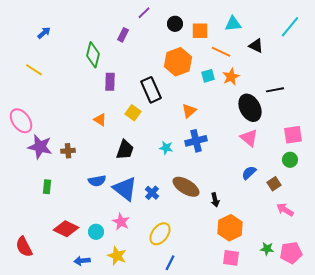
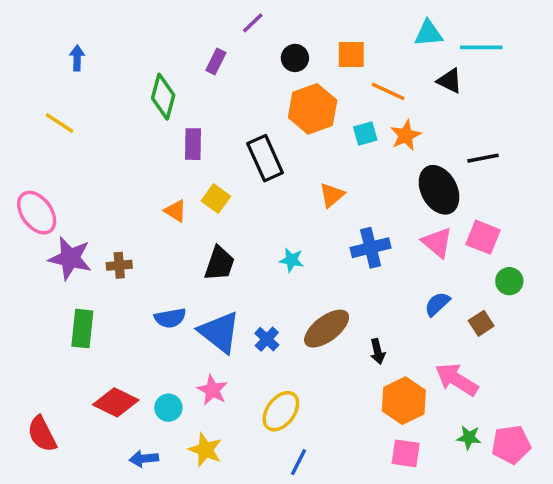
black circle: (175, 24) -> (295, 58), moved
cyan triangle: (233, 24) -> (428, 33), moved
cyan line: (290, 27) -> (481, 47), moved, turned 50
blue arrow: (44, 33) -> (77, 58), turned -48
yellow square: (133, 113) -> (216, 199), moved
pink square: (293, 135) -> (483, 237), moved, turned 30
blue cross: (196, 141) -> (371, 248), moved
green rectangle: (47, 187) -> (82, 329), size x1.5
brown ellipse: (186, 187) -> (327, 329), turned -68
pink arrow: (285, 210) -> (457, 380), moved, size x1.4

